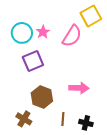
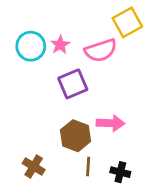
pink semicircle: (72, 36) -> (101, 50), turned 40
purple square: (33, 61) -> (73, 84), moved
brown hexagon: (42, 97) -> (76, 136), moved

